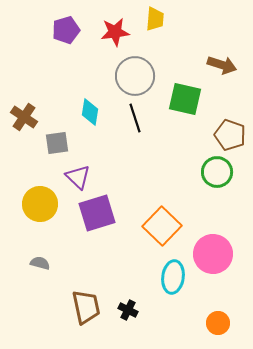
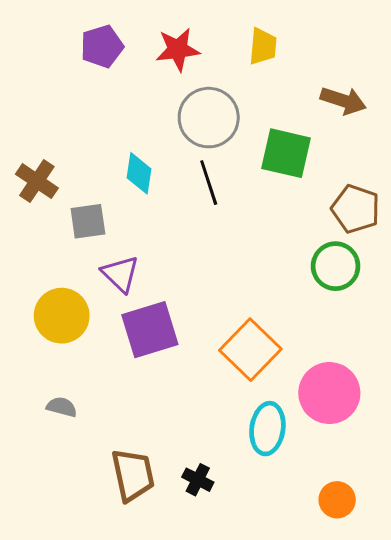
yellow trapezoid: (155, 19) -> (263, 46), moved

